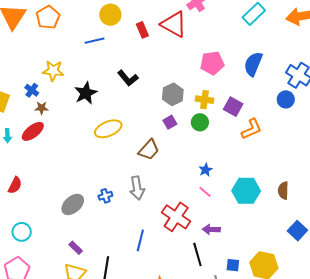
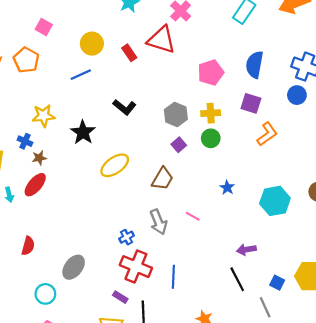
purple square: (233, 107) -> (251, 103), moved
pink line: (205, 192) -> (193, 216), moved
gray ellipse: (73, 204) -> (74, 267), moved
red cross: (176, 217) -> (136, 267), moved
purple rectangle: (76, 248) -> (120, 297), moved
blue square: (233, 265) -> (277, 283), turned 32

